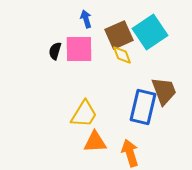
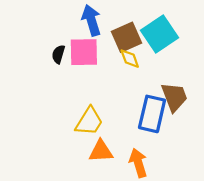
blue arrow: (86, 19) -> (91, 20), size x1.6

